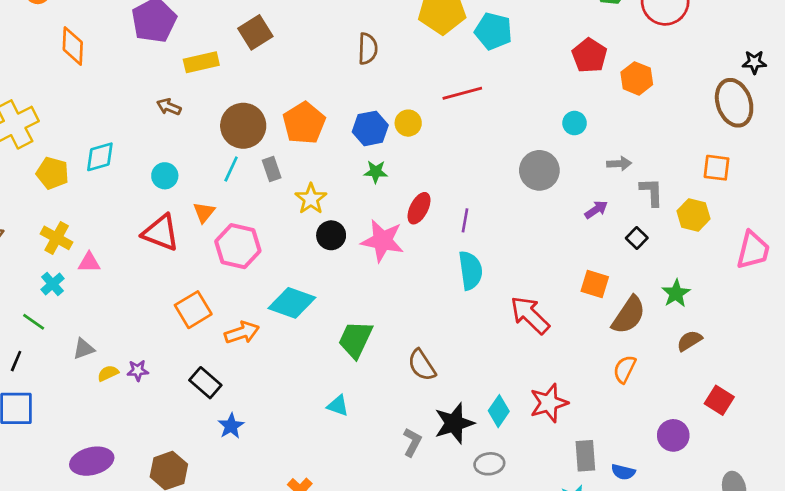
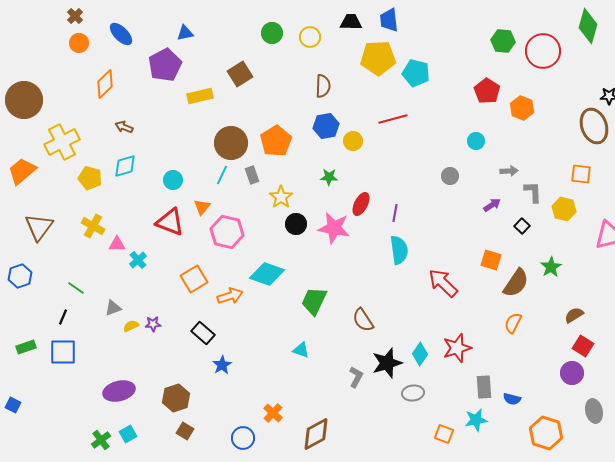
orange diamond: (73, 46) -> (105, 84), turned 44
brown arrow: (169, 107) -> (124, 127), moved
blue hexagon: (370, 128) -> (326, 126), moved
gray circle: (539, 170) -> (450, 176), size x0.6
cyan cross: (53, 284) -> (138, 260), moved
brown semicircle: (689, 341) -> (574, 315), moved
purple circle: (673, 435) -> (572, 373), moved

